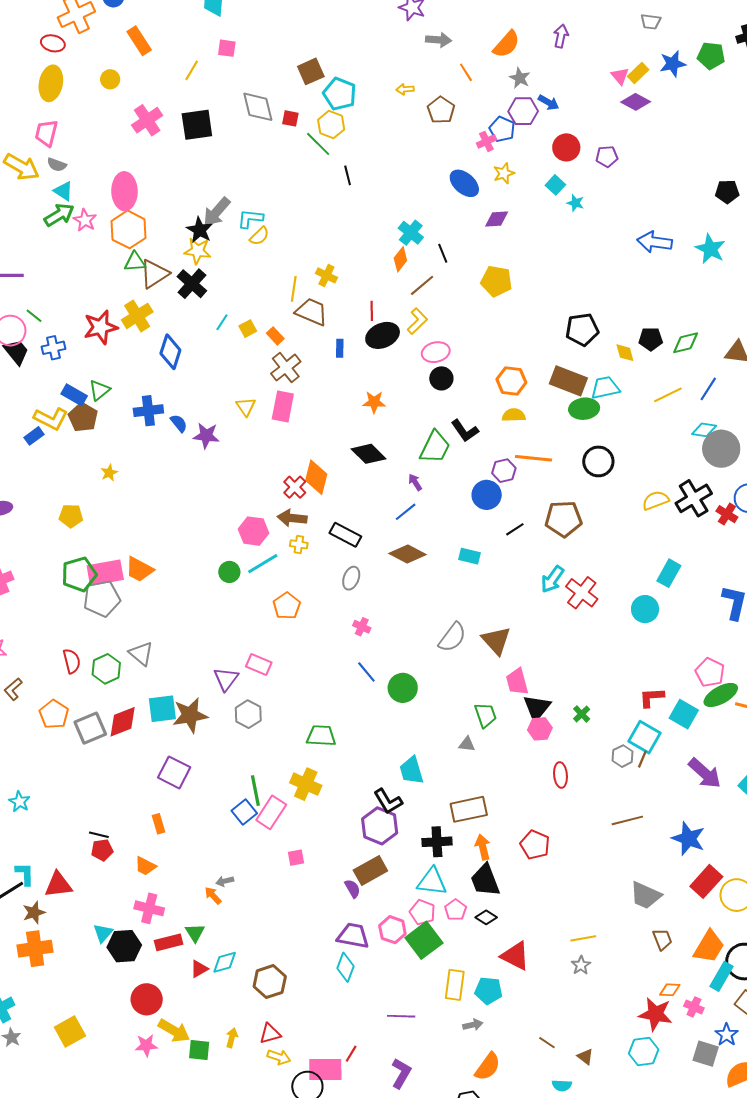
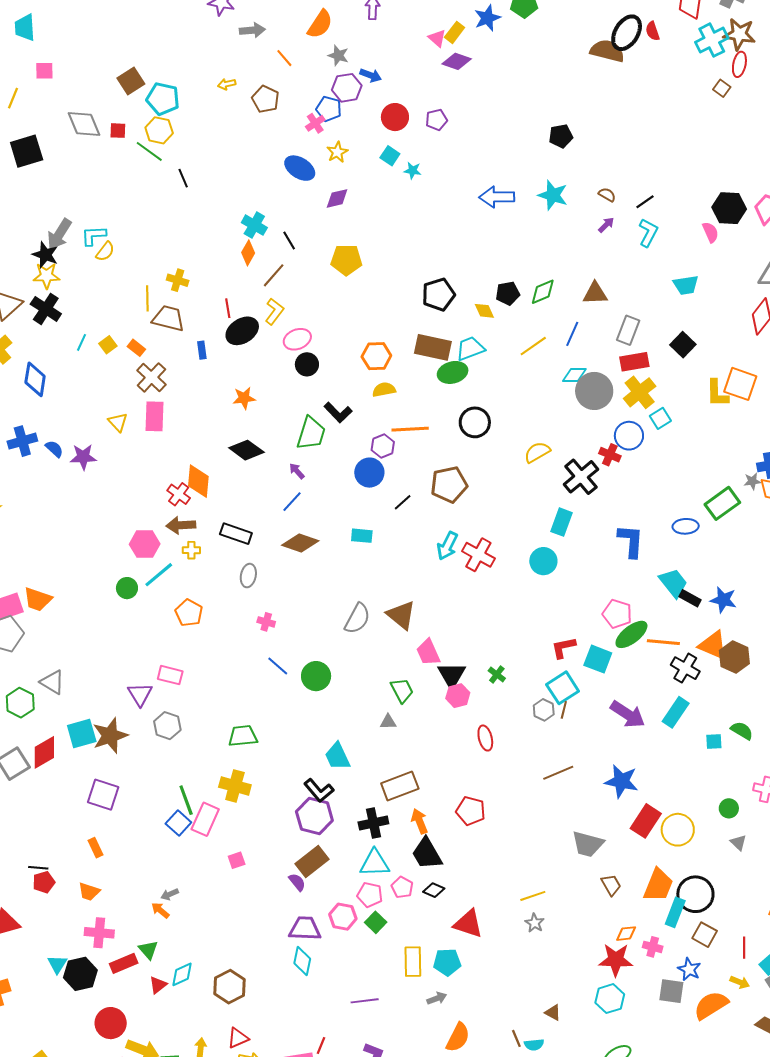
black cross: (694, 498) -> (581, 477), moved
cyan square: (645, 737) -> (563, 688), turned 36
green square: (424, 940) -> (376, 922), size x0.6
brown line: (547, 1043) -> (516, 1038), moved, turned 42

